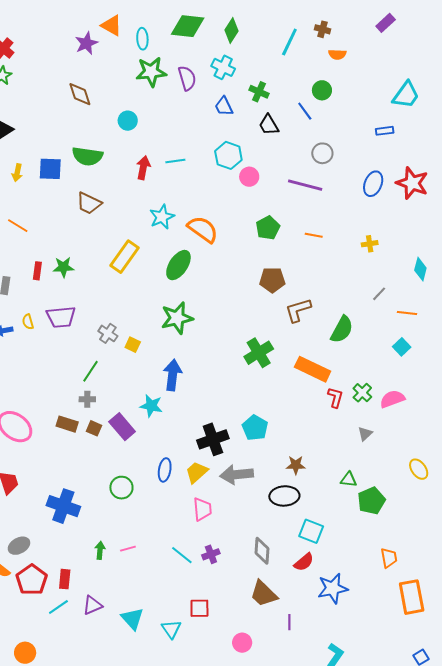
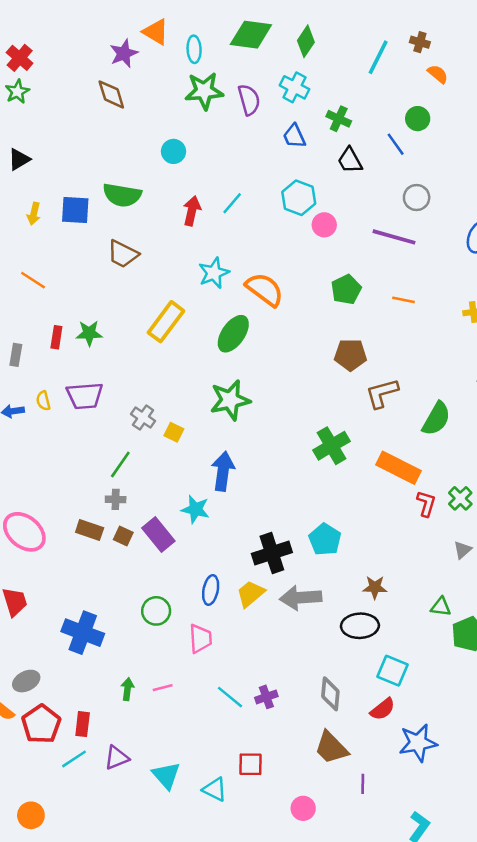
orange semicircle: (337, 54) -> (438, 74), turned -144
brown diamond: (80, 94) -> (111, 94), moved
cyan line: (175, 161) -> (232, 203), turned -42
pink trapezoid: (202, 509) -> (200, 639), moved
cyan triangle: (171, 629) -> (215, 789), turned -30

